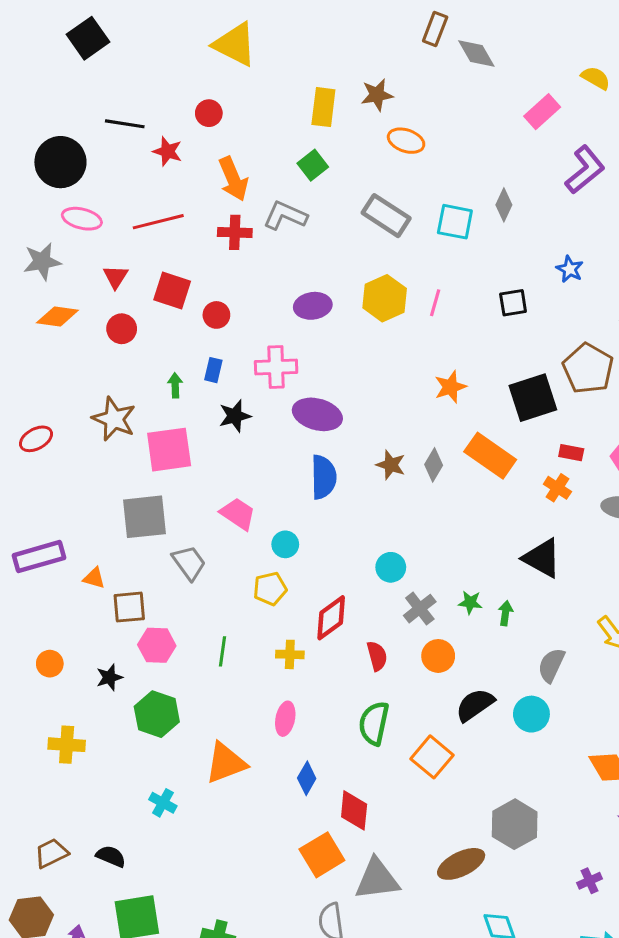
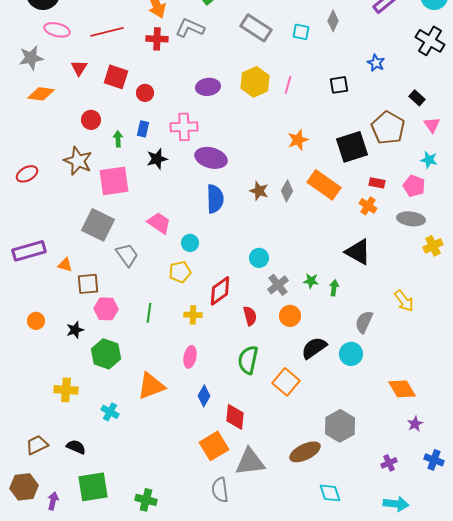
cyan square: (455, 222) -> (301, 32), size x0.7
red circle: (122, 329) -> (91, 120), moved
gray square: (145, 517) -> (98, 225), turned 32
yellow cross: (67, 745) -> (66, 390), moved

